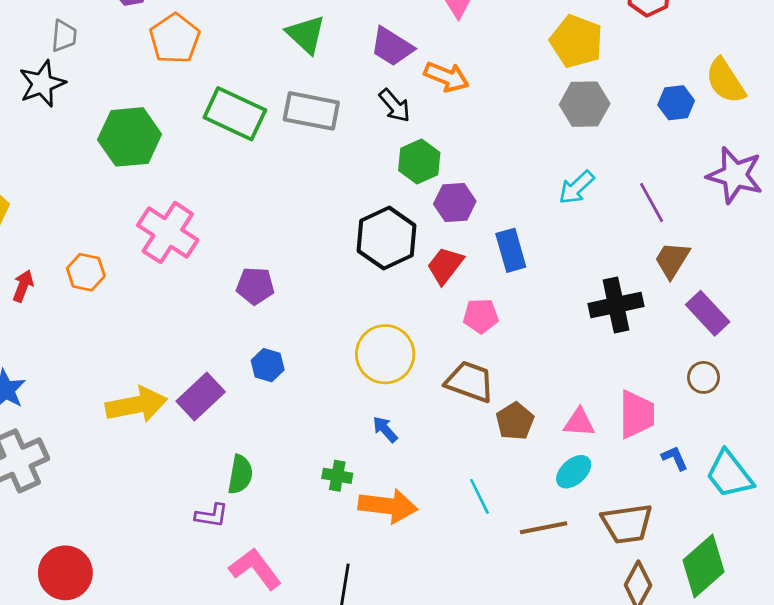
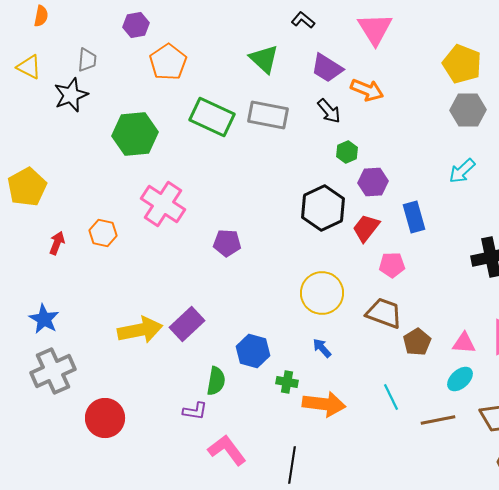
green hexagon: (419, 162) -> (347, 152), size x0.7
blue hexagon: (268, 365) -> (253, 351), moved, size x1.4
red circle: (65, 573) -> (105, 418), moved

